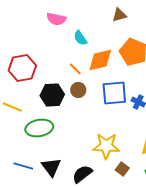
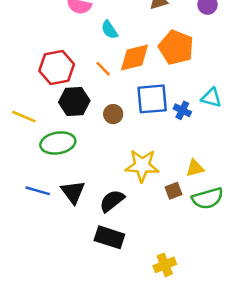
red hexagon: (22, 68) -> (57, 68), moved
brown circle: (78, 90) -> (113, 114), moved
brown square: (122, 169) -> (174, 191), moved, turned 32

